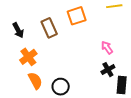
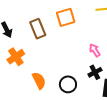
orange semicircle: (35, 81) -> (39, 81), moved
black circle: (61, 87) -> (68, 84), moved

